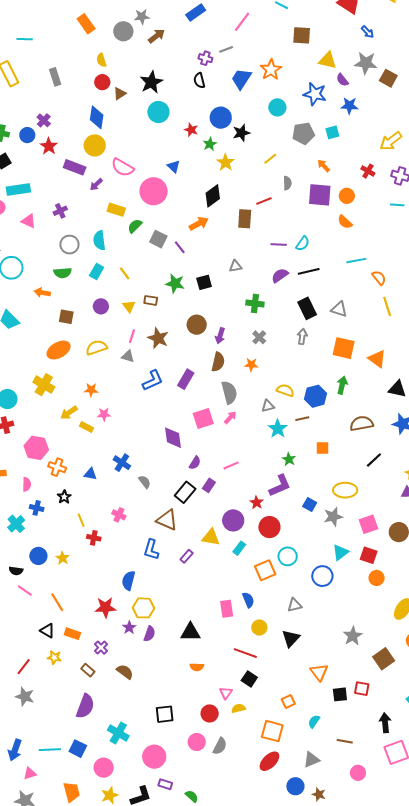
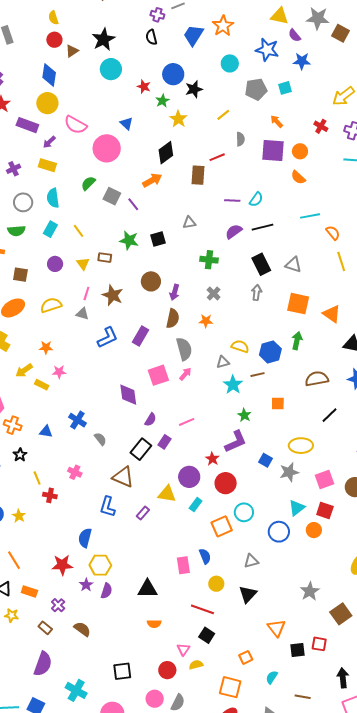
yellow rectangle: (116, 210) -> (47, 165), moved
orange circle: (377, 578) -> (314, 530), moved

